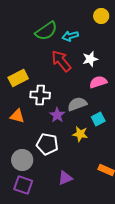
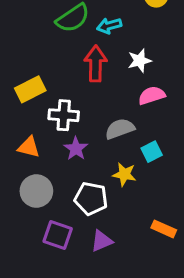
red arrow: (61, 61) -> (96, 64), turned 40
purple star: (57, 115) -> (76, 149), moved
white pentagon: (47, 144) -> (91, 199), moved
gray circle: (22, 160) -> (36, 191), moved
purple square: (23, 185) -> (58, 235), moved

